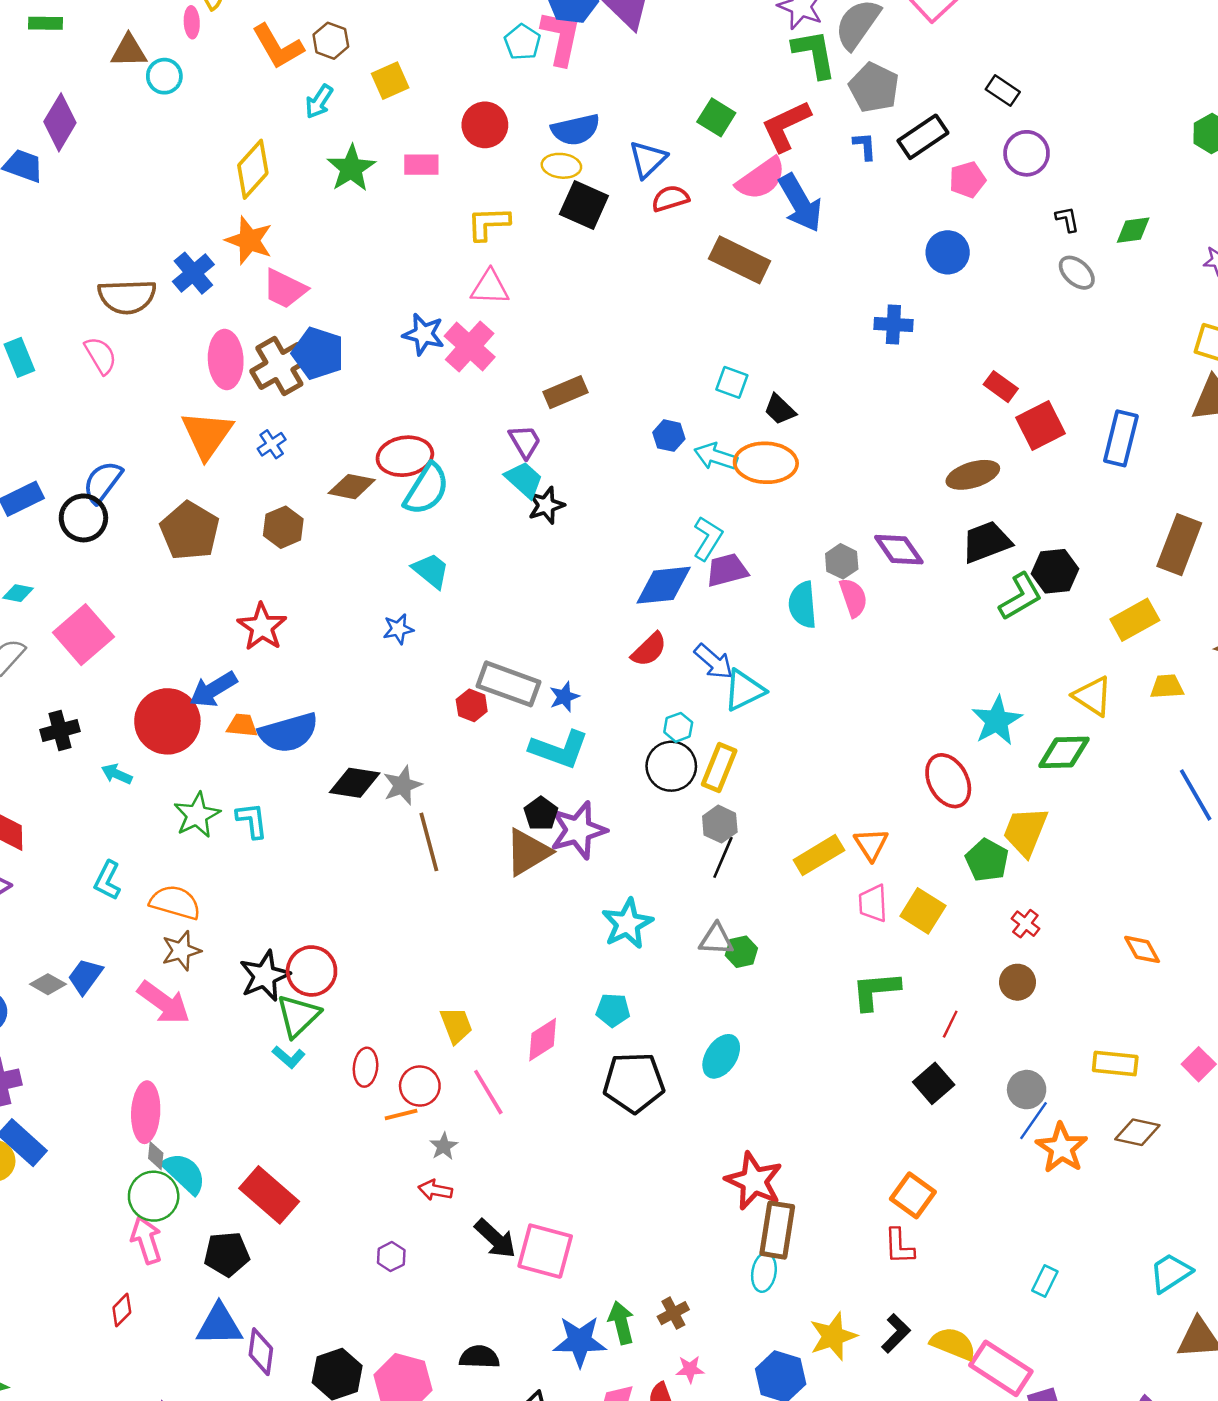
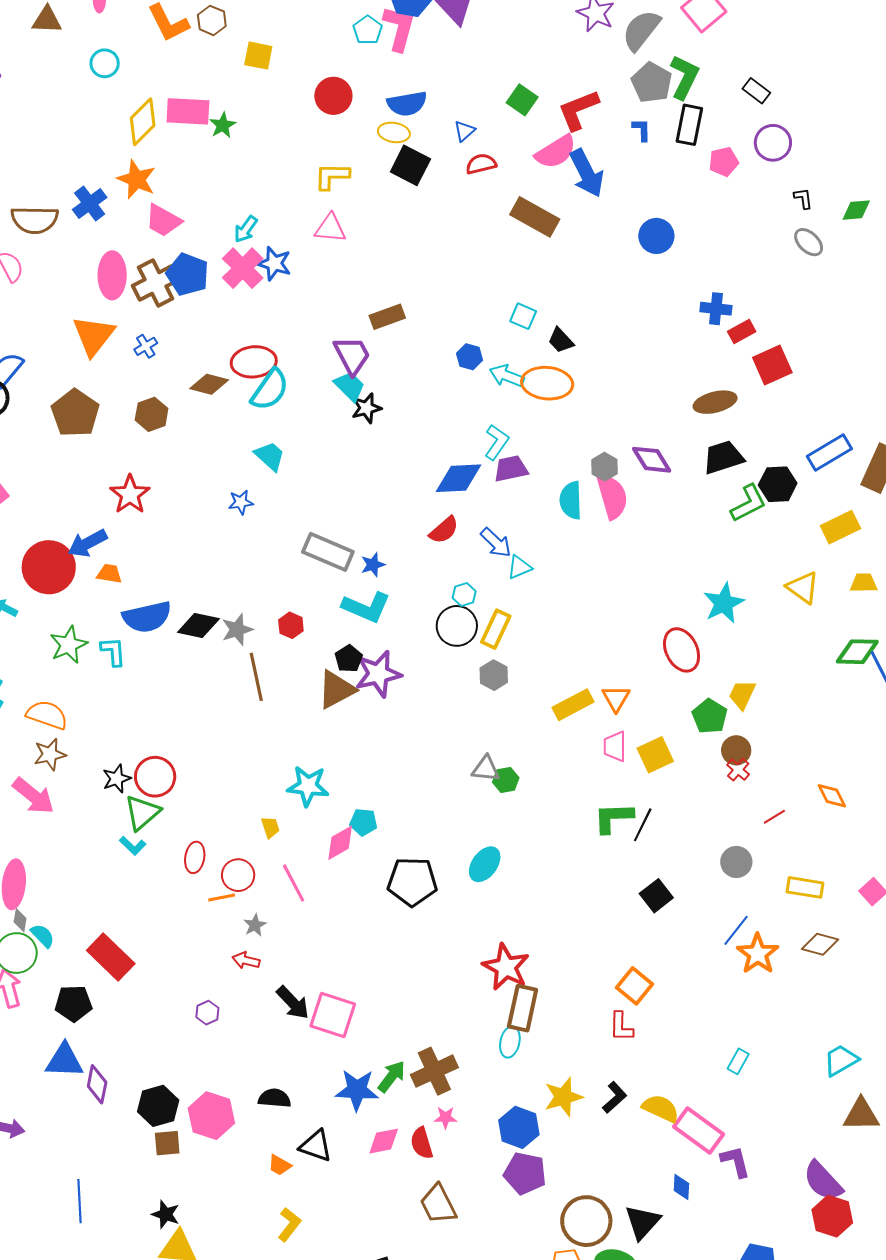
green L-shape: (814, 54) -> (684, 77), moved, turned 33
cyan circle: (164, 76) -> (105, 63), moved
yellow square: (390, 81) -> (258, 56), turned 32
cyan arrow: (319, 101) -> (246, 229), moved
black rectangle: (923, 137) -> (689, 125), turned -48
blue triangle: (648, 159) -> (464, 131), size x0.7
pink rectangle: (421, 165) -> (188, 111), moved, size x1.5
green star: (351, 168) -> (223, 125), size x0.7
blue circle: (948, 252) -> (656, 236), moved
blue cross: (893, 324) -> (716, 309), moved
pink cross: (470, 346) -> (243, 268), moved
red rectangle: (1001, 387) -> (742, 332), turned -68
blue rectangle: (1121, 438) -> (829, 453), moved, turned 42
purple trapezoid: (525, 442) -> (352, 355), size x1.4
pink semicircle: (853, 598) -> (612, 497), size x1.4
cyan triangle: (744, 690) -> (519, 567), size x0.7
red hexagon: (472, 705) -> (291, 625), moved
blue semicircle: (288, 733) -> (147, 617), moved
green diamond: (1064, 752) -> (857, 652), moved
yellow trapezoid: (1025, 831) -> (742, 695), size x0.7
black line: (723, 857) -> (643, 825), moved
yellow square: (923, 911) -> (655, 755), turned 30
cyan star: (627, 924) -> (308, 786), moved, turned 30
black star: (265, 976) -> (117, 779), size x0.7
brown circle: (1017, 982) -> (736, 750), moved
cyan pentagon: (613, 1010) -> (363, 822), moved
red line: (950, 1024) -> (774, 817), moved, turned 30
yellow trapezoid: (456, 1025) -> (270, 827), size x0.7
gray circle: (1027, 1090) -> (736, 862), moved
cyan semicircle: (184, 1173) -> (43, 936), size x0.7
brown cross: (673, 1313) -> (434, 1071), size x1.8
green arrow: (621, 1323) -> (392, 1077), turned 48

